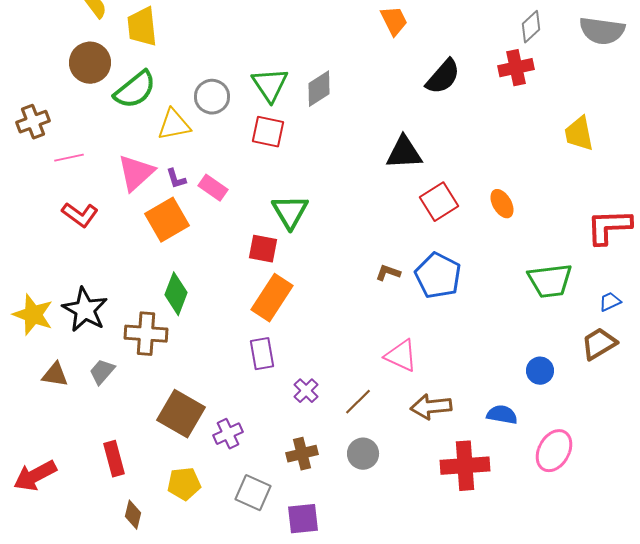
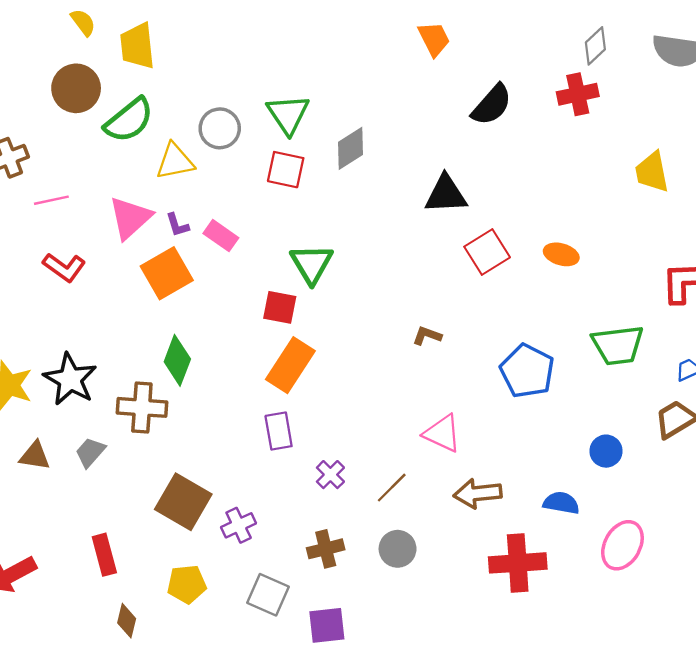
gray diamond: (319, 89) -> (350, 148), moved
orange ellipse: (502, 204) -> (561, 254), turned -44
blue pentagon: (438, 276) -> (527, 371), moved

